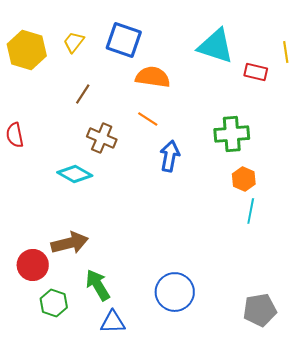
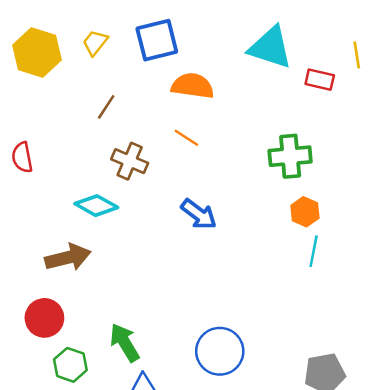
blue square: (124, 40) -> (157, 40), turned -33
blue arrow: (170, 156) -> (199, 214), moved, turned 116
brown arrow: (70, 243) -> (68, 257), moved

